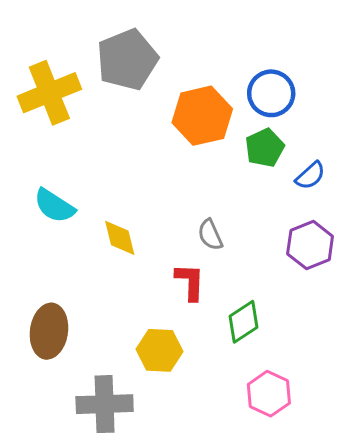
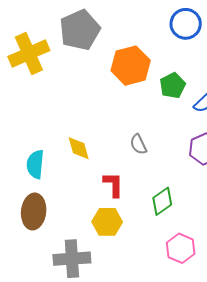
blue circle: (271, 93) -> (186, 24), moved
cyan semicircle: (54, 206) -> (35, 164), moved, turned 64
red L-shape: (190, 282) -> (113, 185), moved

